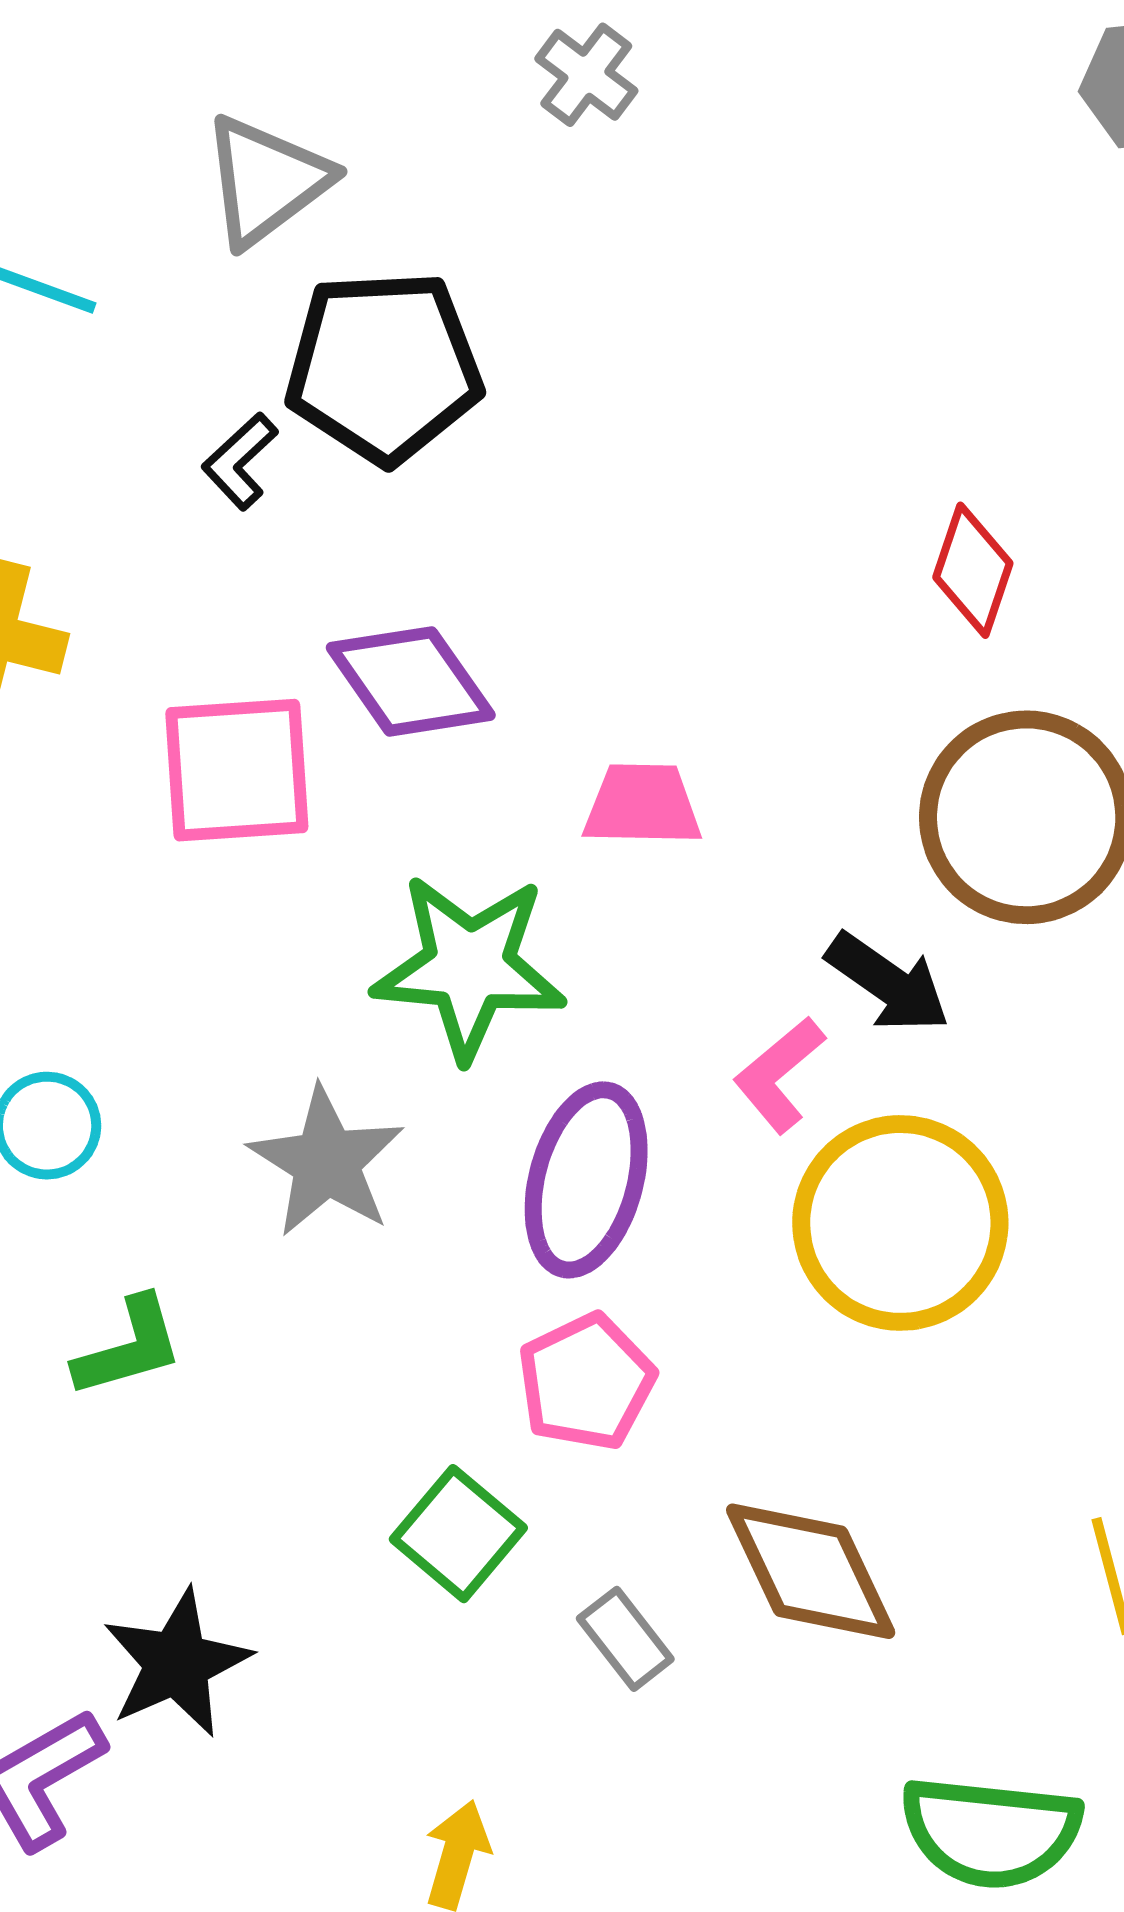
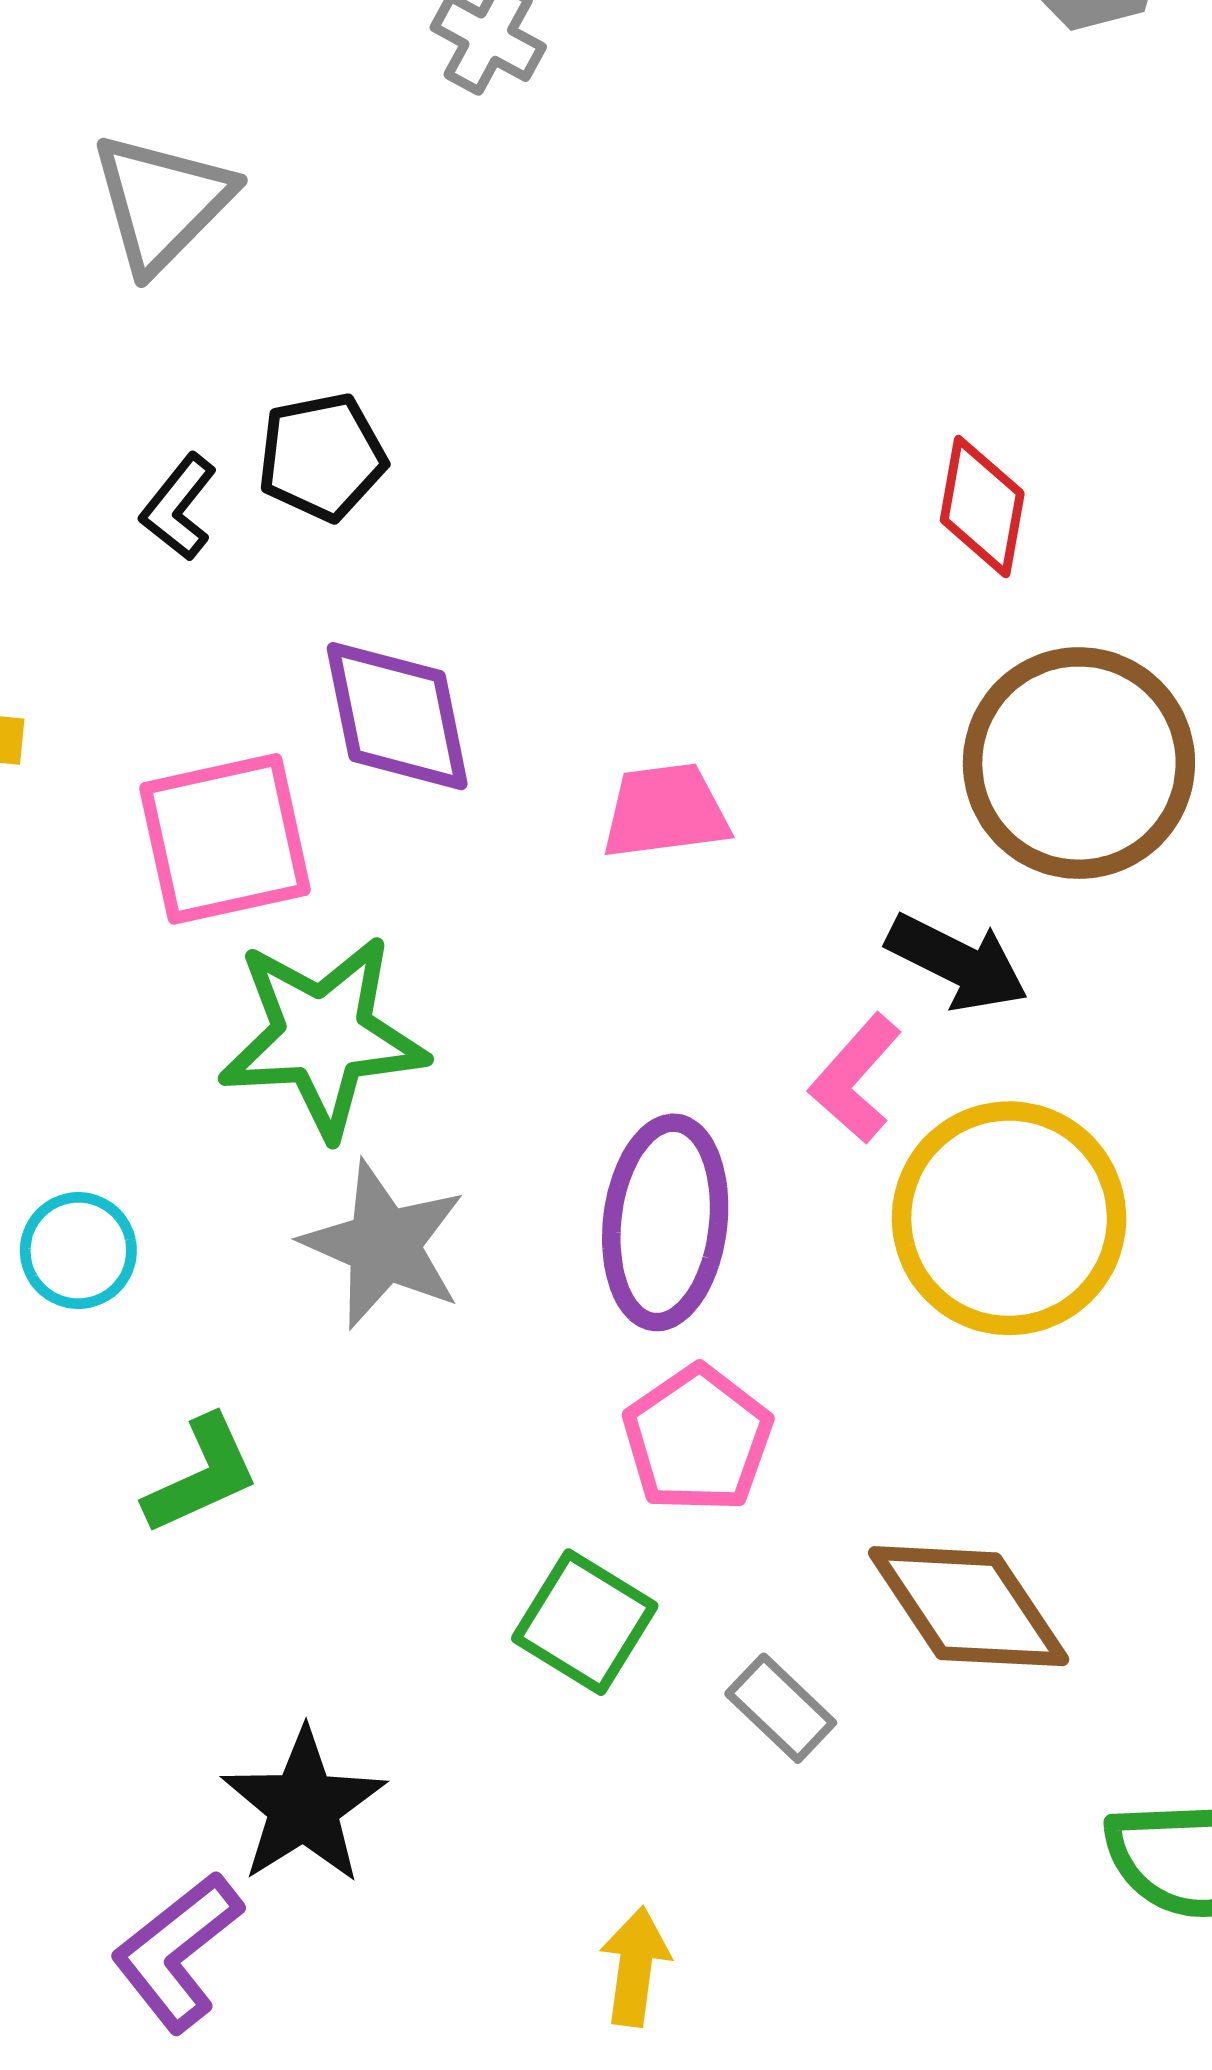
black pentagon: (384, 367) -> (322, 457), moved, size x0.6
purple diamond: (411, 681) -> (397, 716), turned 32
green star: (469, 967) -> (323, 1036), moved

